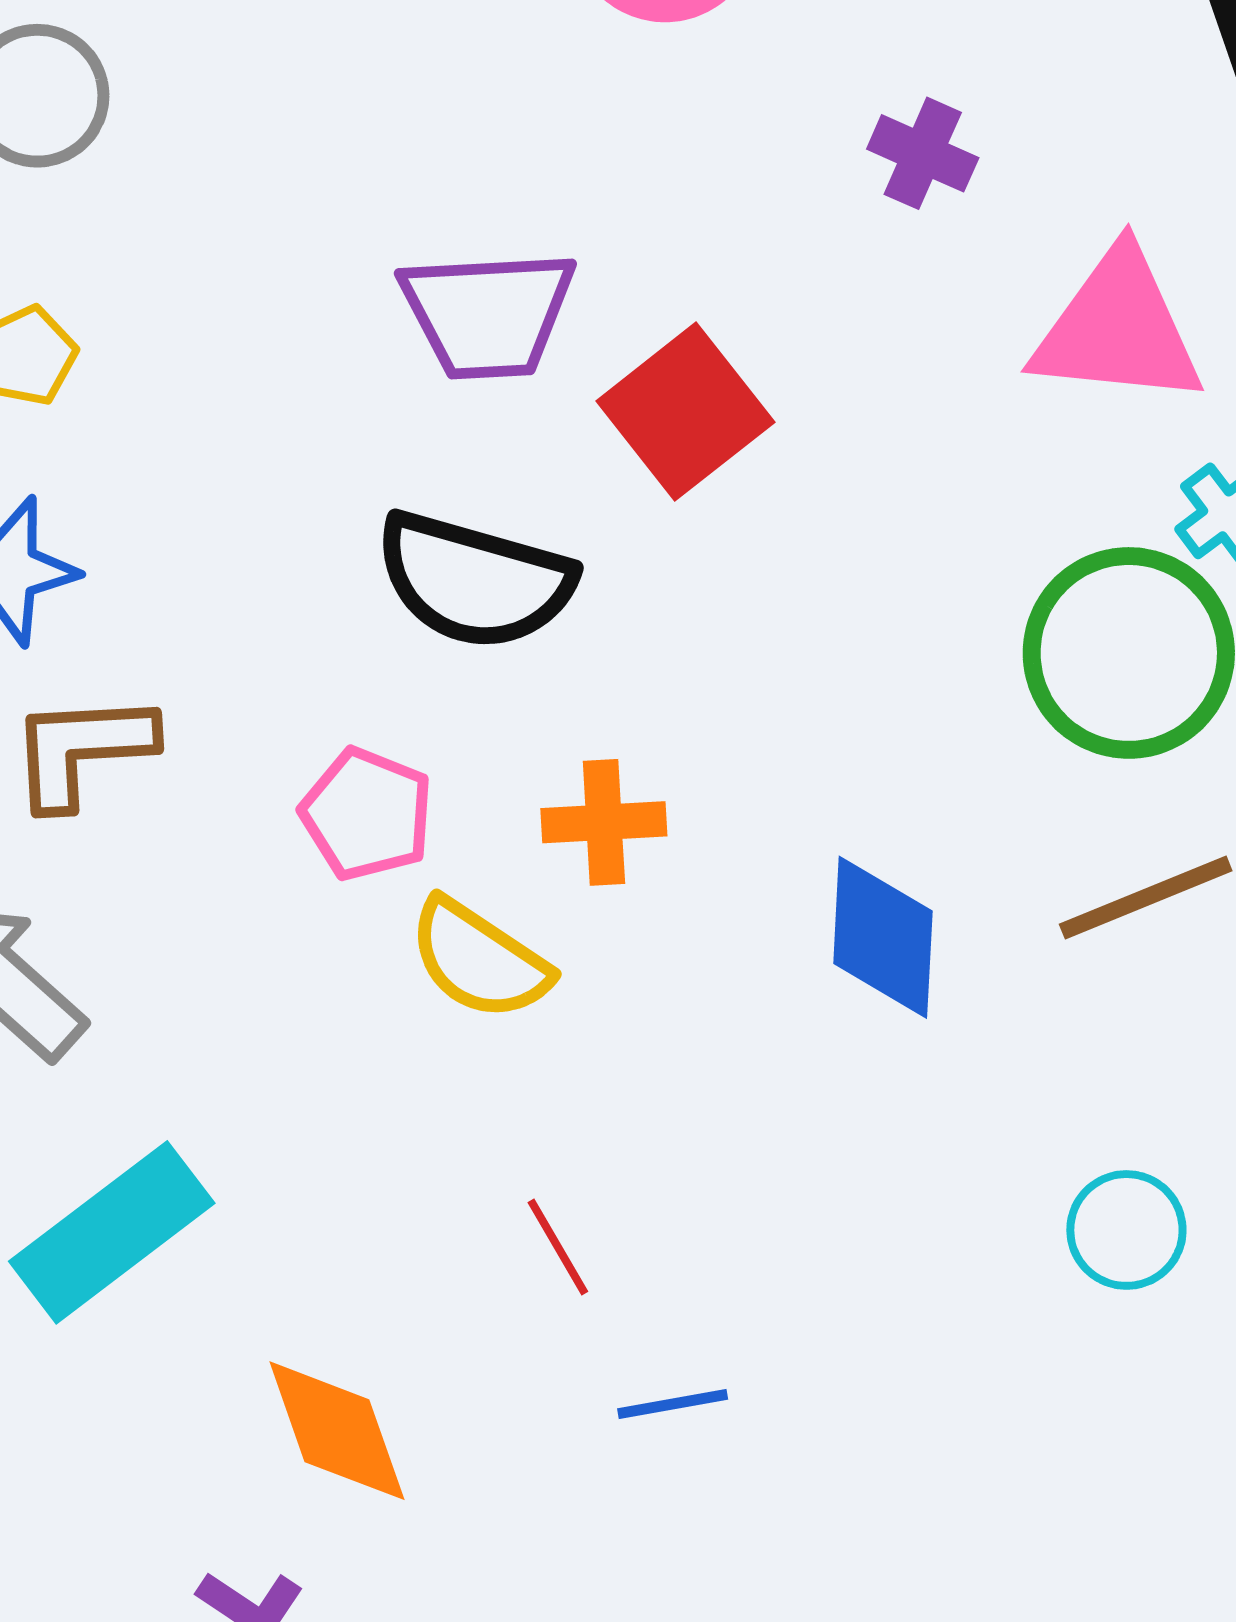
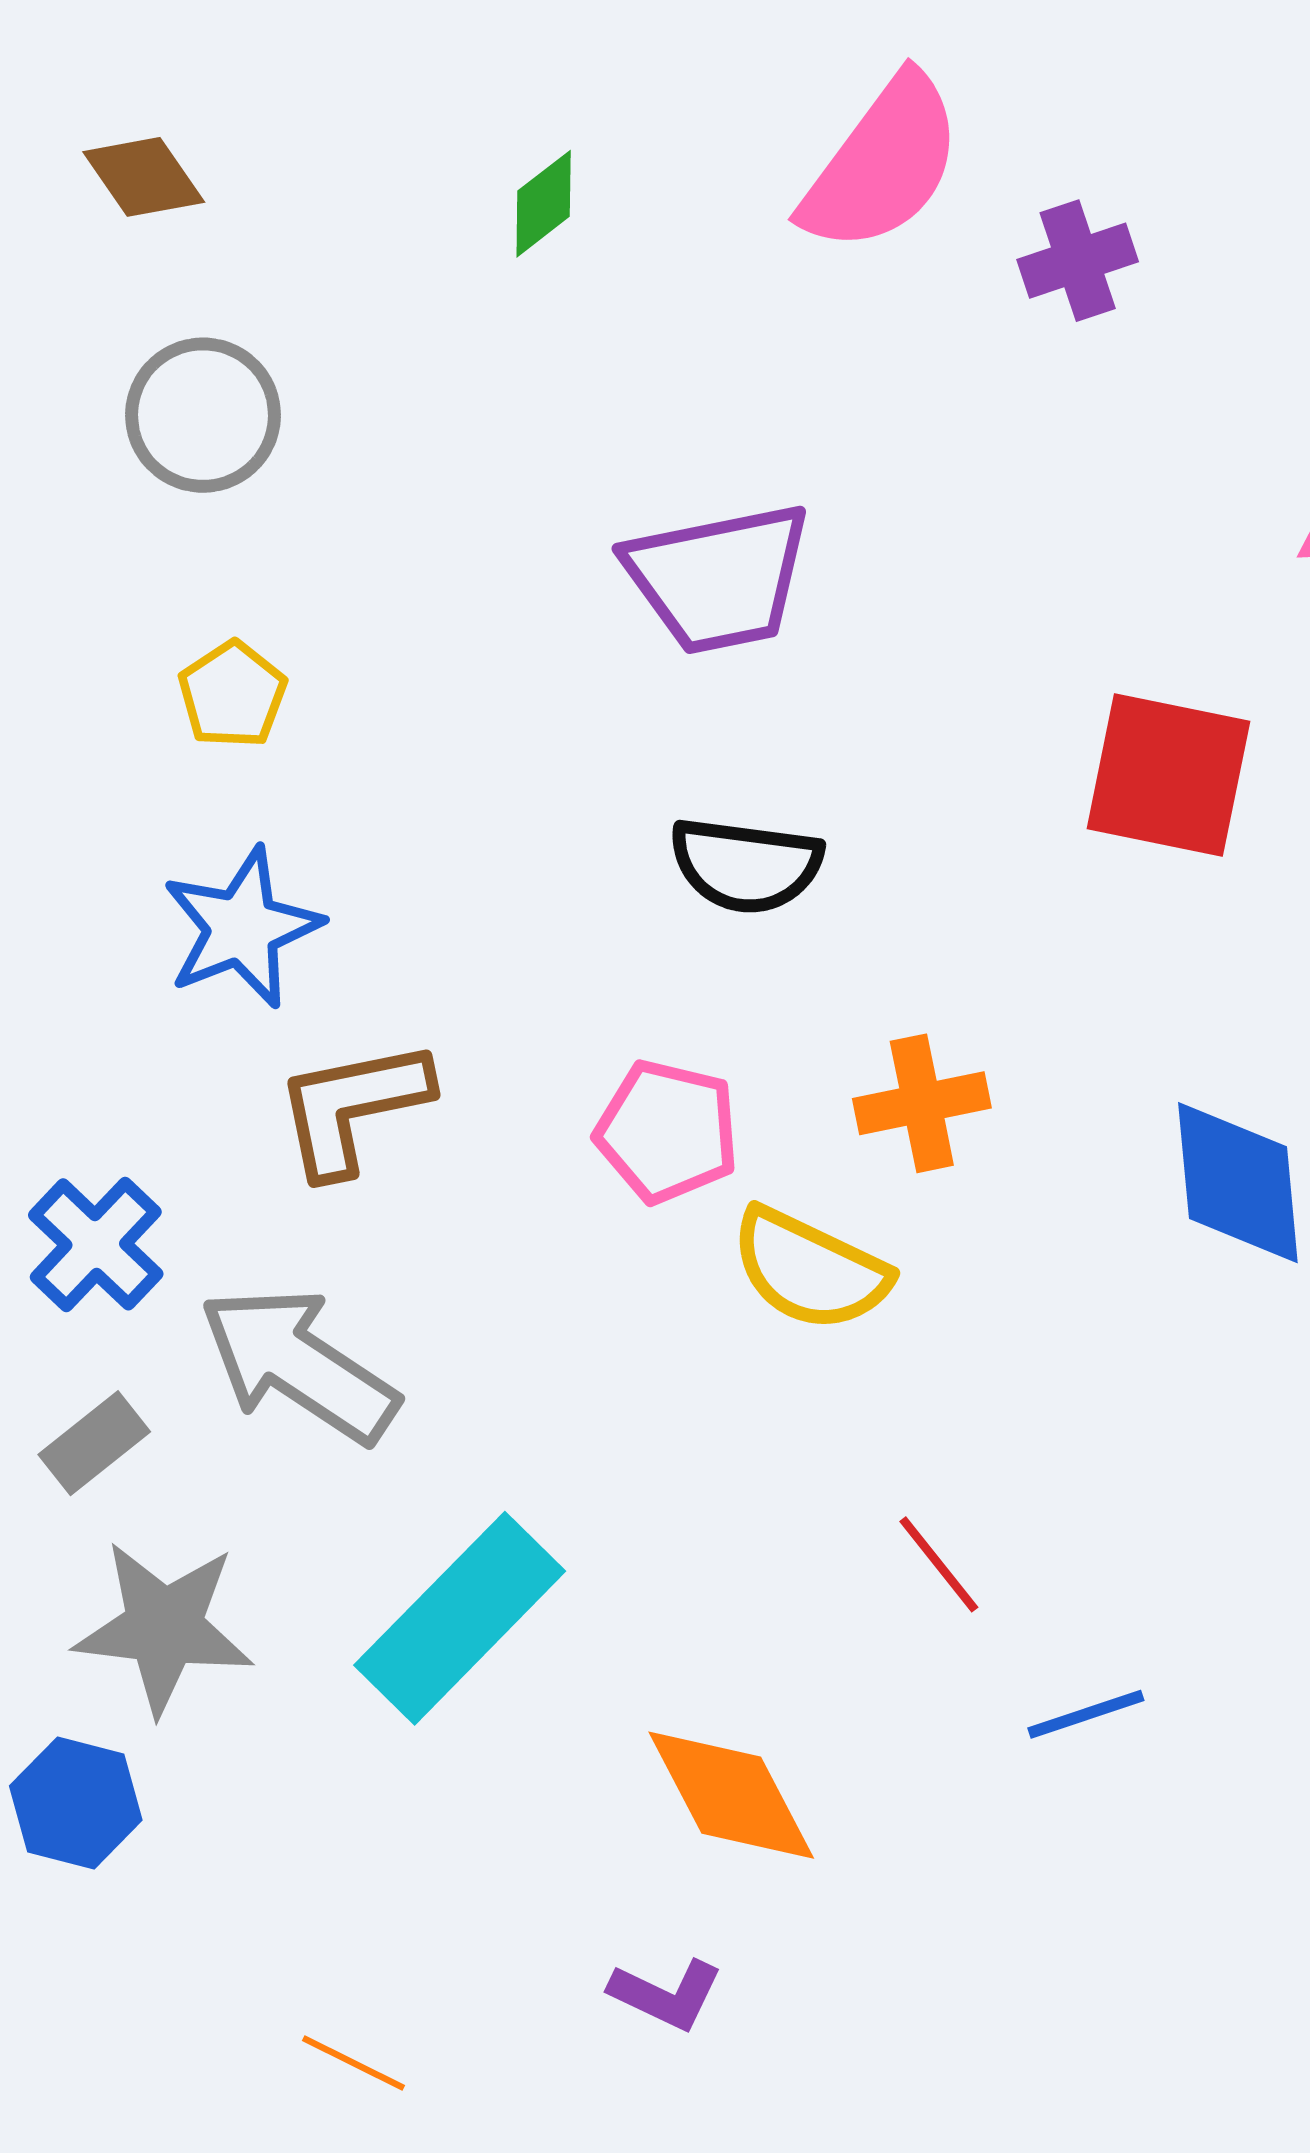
purple cross: (923, 153) -> (1078, 261), moved, turned -34
red square: (685, 412) -> (1168, 775), moved, turned -32
black semicircle: (475, 580) -> (746, 865), size x0.7

